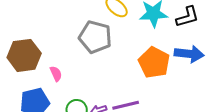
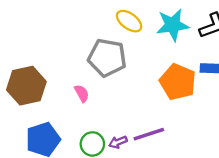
pink semicircle: (56, 74) -> (82, 93), moved

